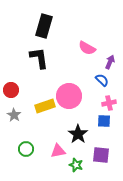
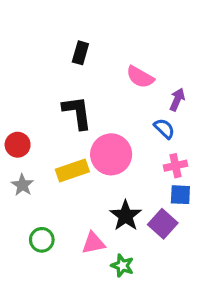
black rectangle: (44, 26) -> (80, 53), moved, size x0.6
black L-shape: (39, 58) -> (77, 112), moved
blue square: (104, 121) -> (180, 195), moved
purple square: (101, 155) -> (163, 224), moved, turned 36

